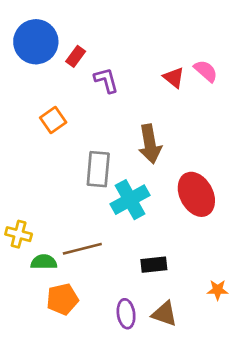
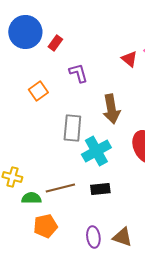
purple L-shape: (106, 80) -> (78, 73), moved
black rectangle: (154, 265) -> (100, 189), moved

